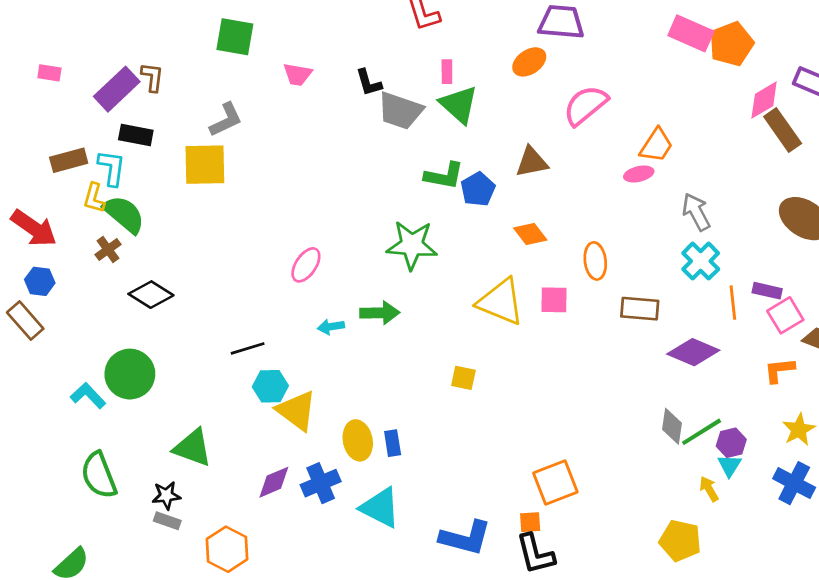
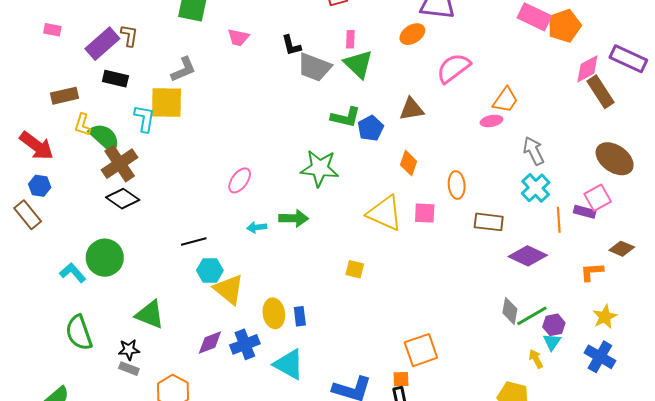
cyan L-shape: (112, 168) -> (145, 119), moved
orange diamond: (530, 234) -> (409, 163), turned 55
brown cross: (108, 249) -> (120, 164), moved, size x1.8
pink square: (785, 315) -> (598, 198), moved

